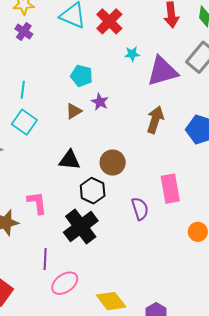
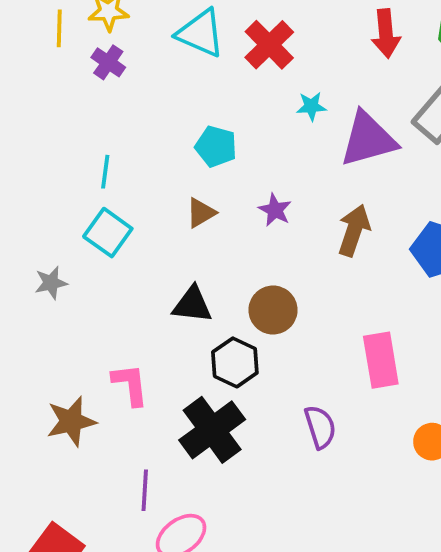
purple star: (100, 102) -> (275, 210), moved
purple semicircle: (140, 209) -> (320, 427), moved

